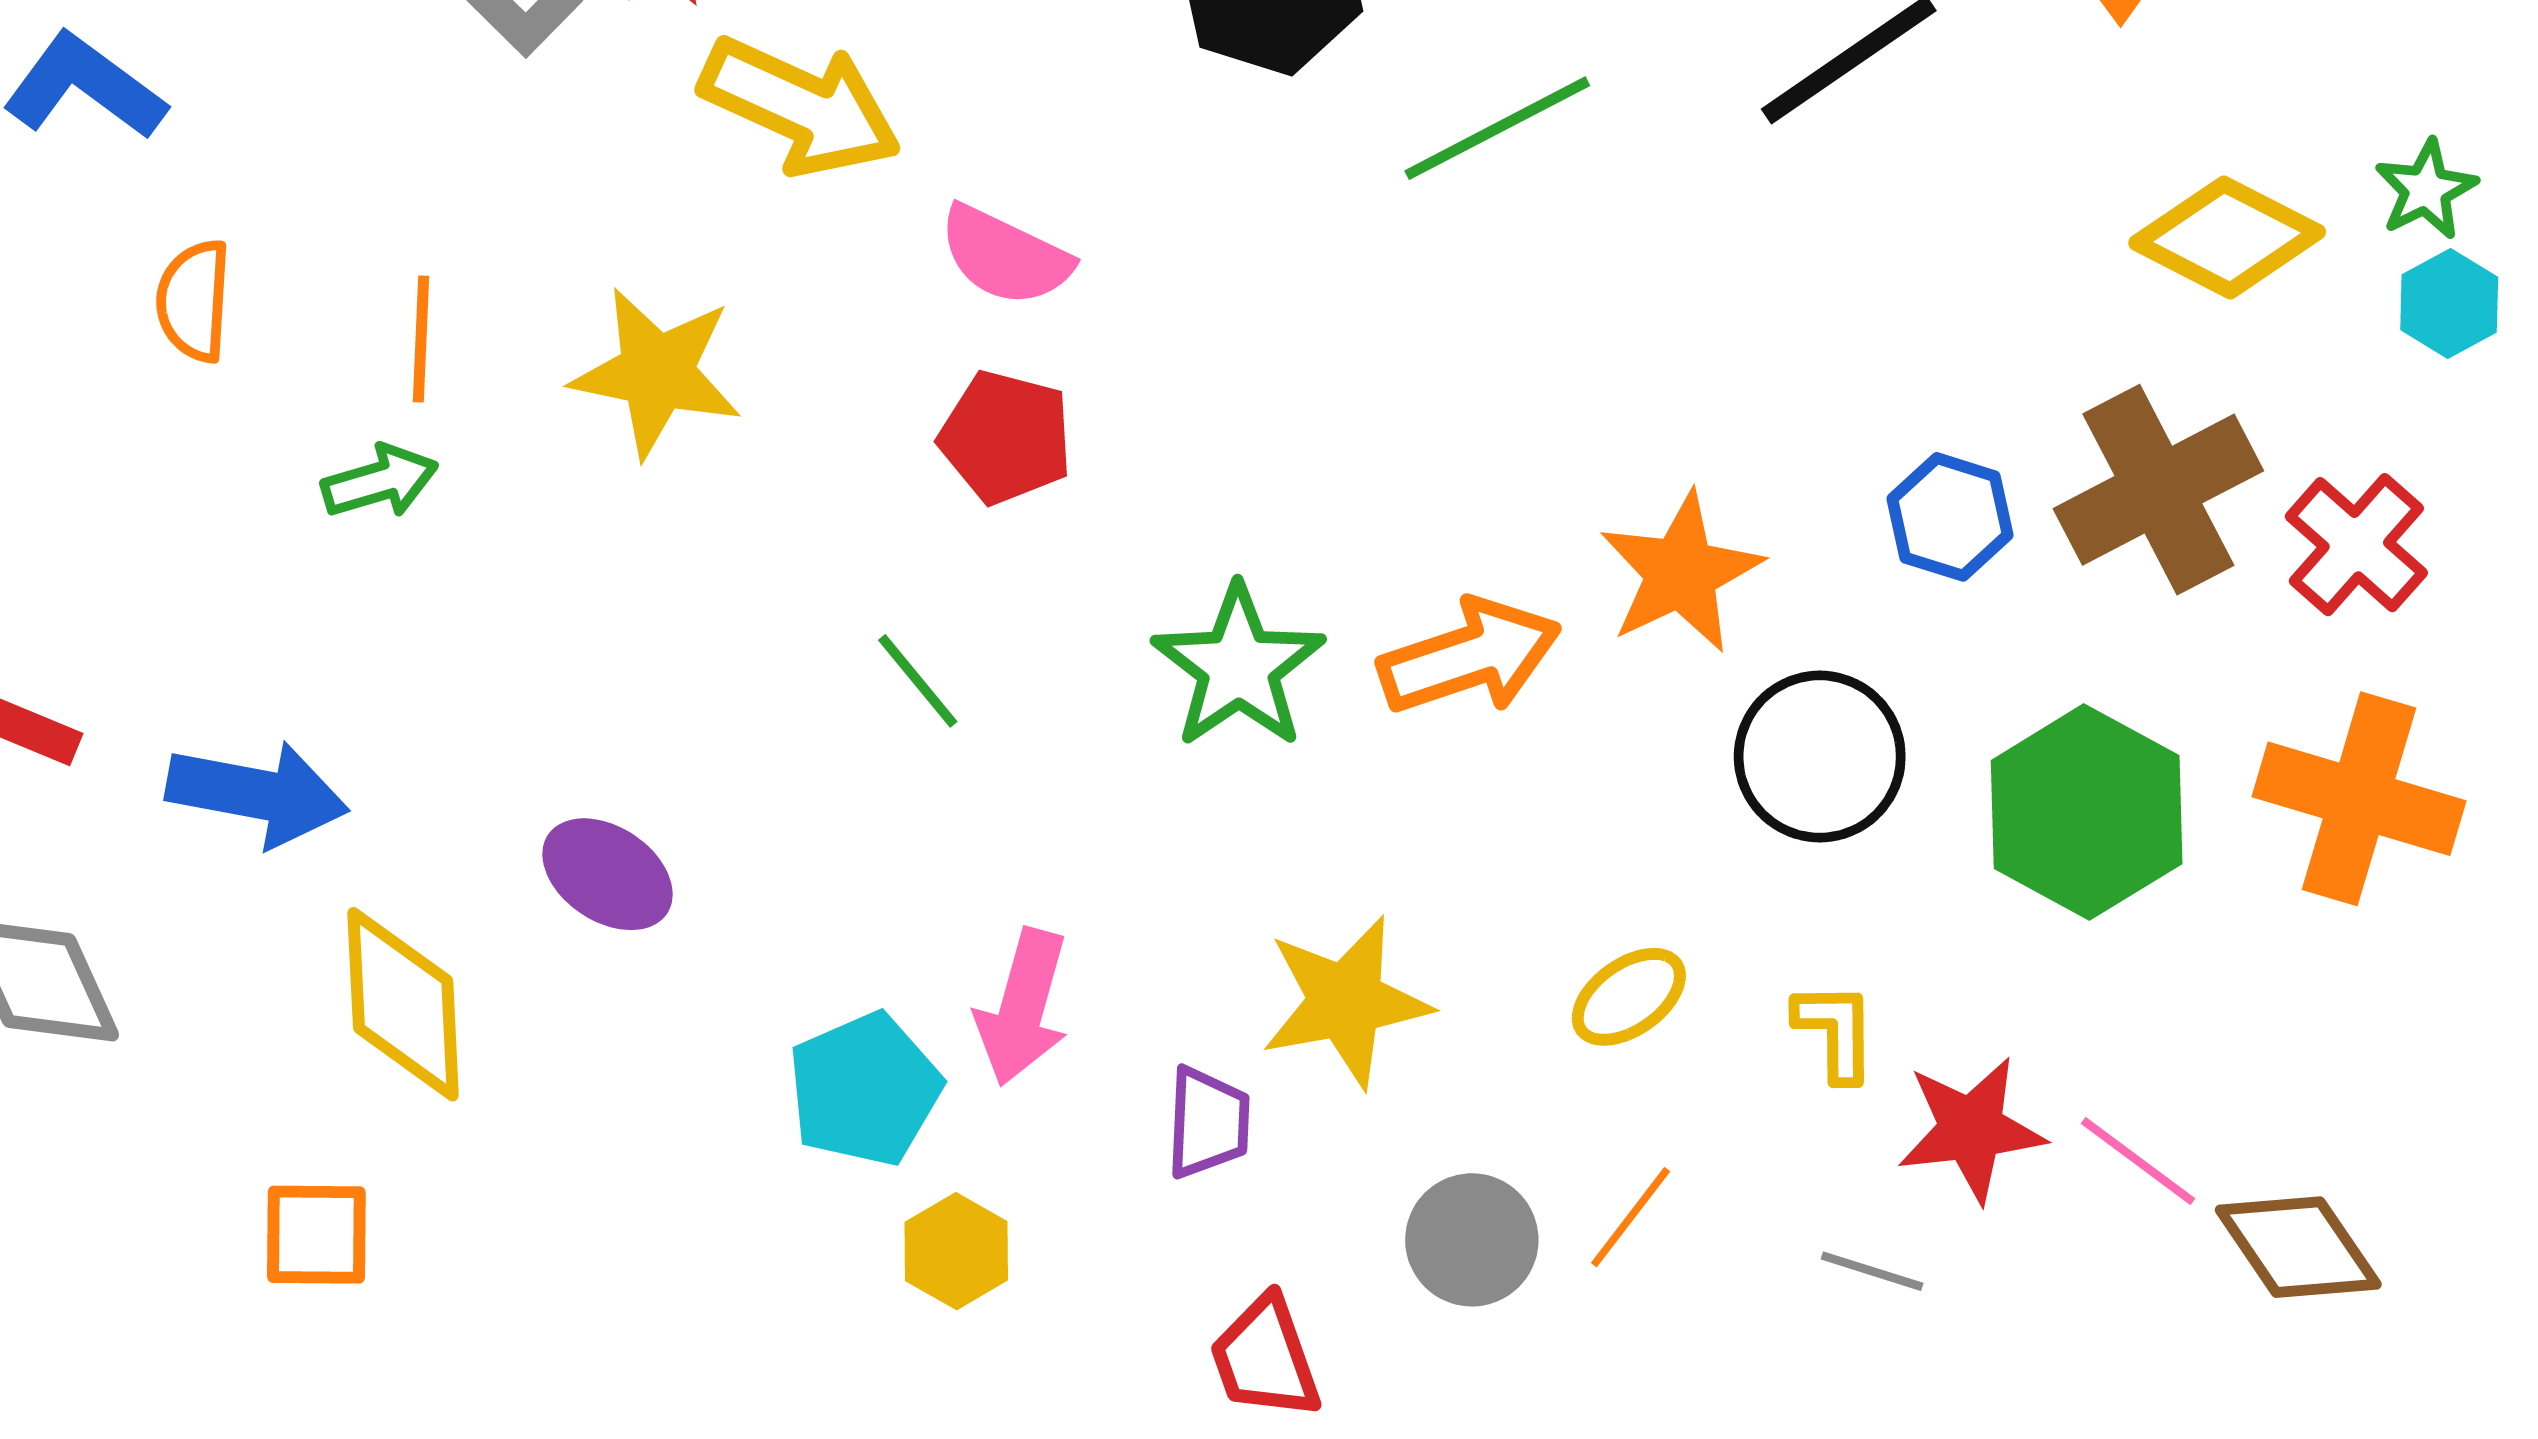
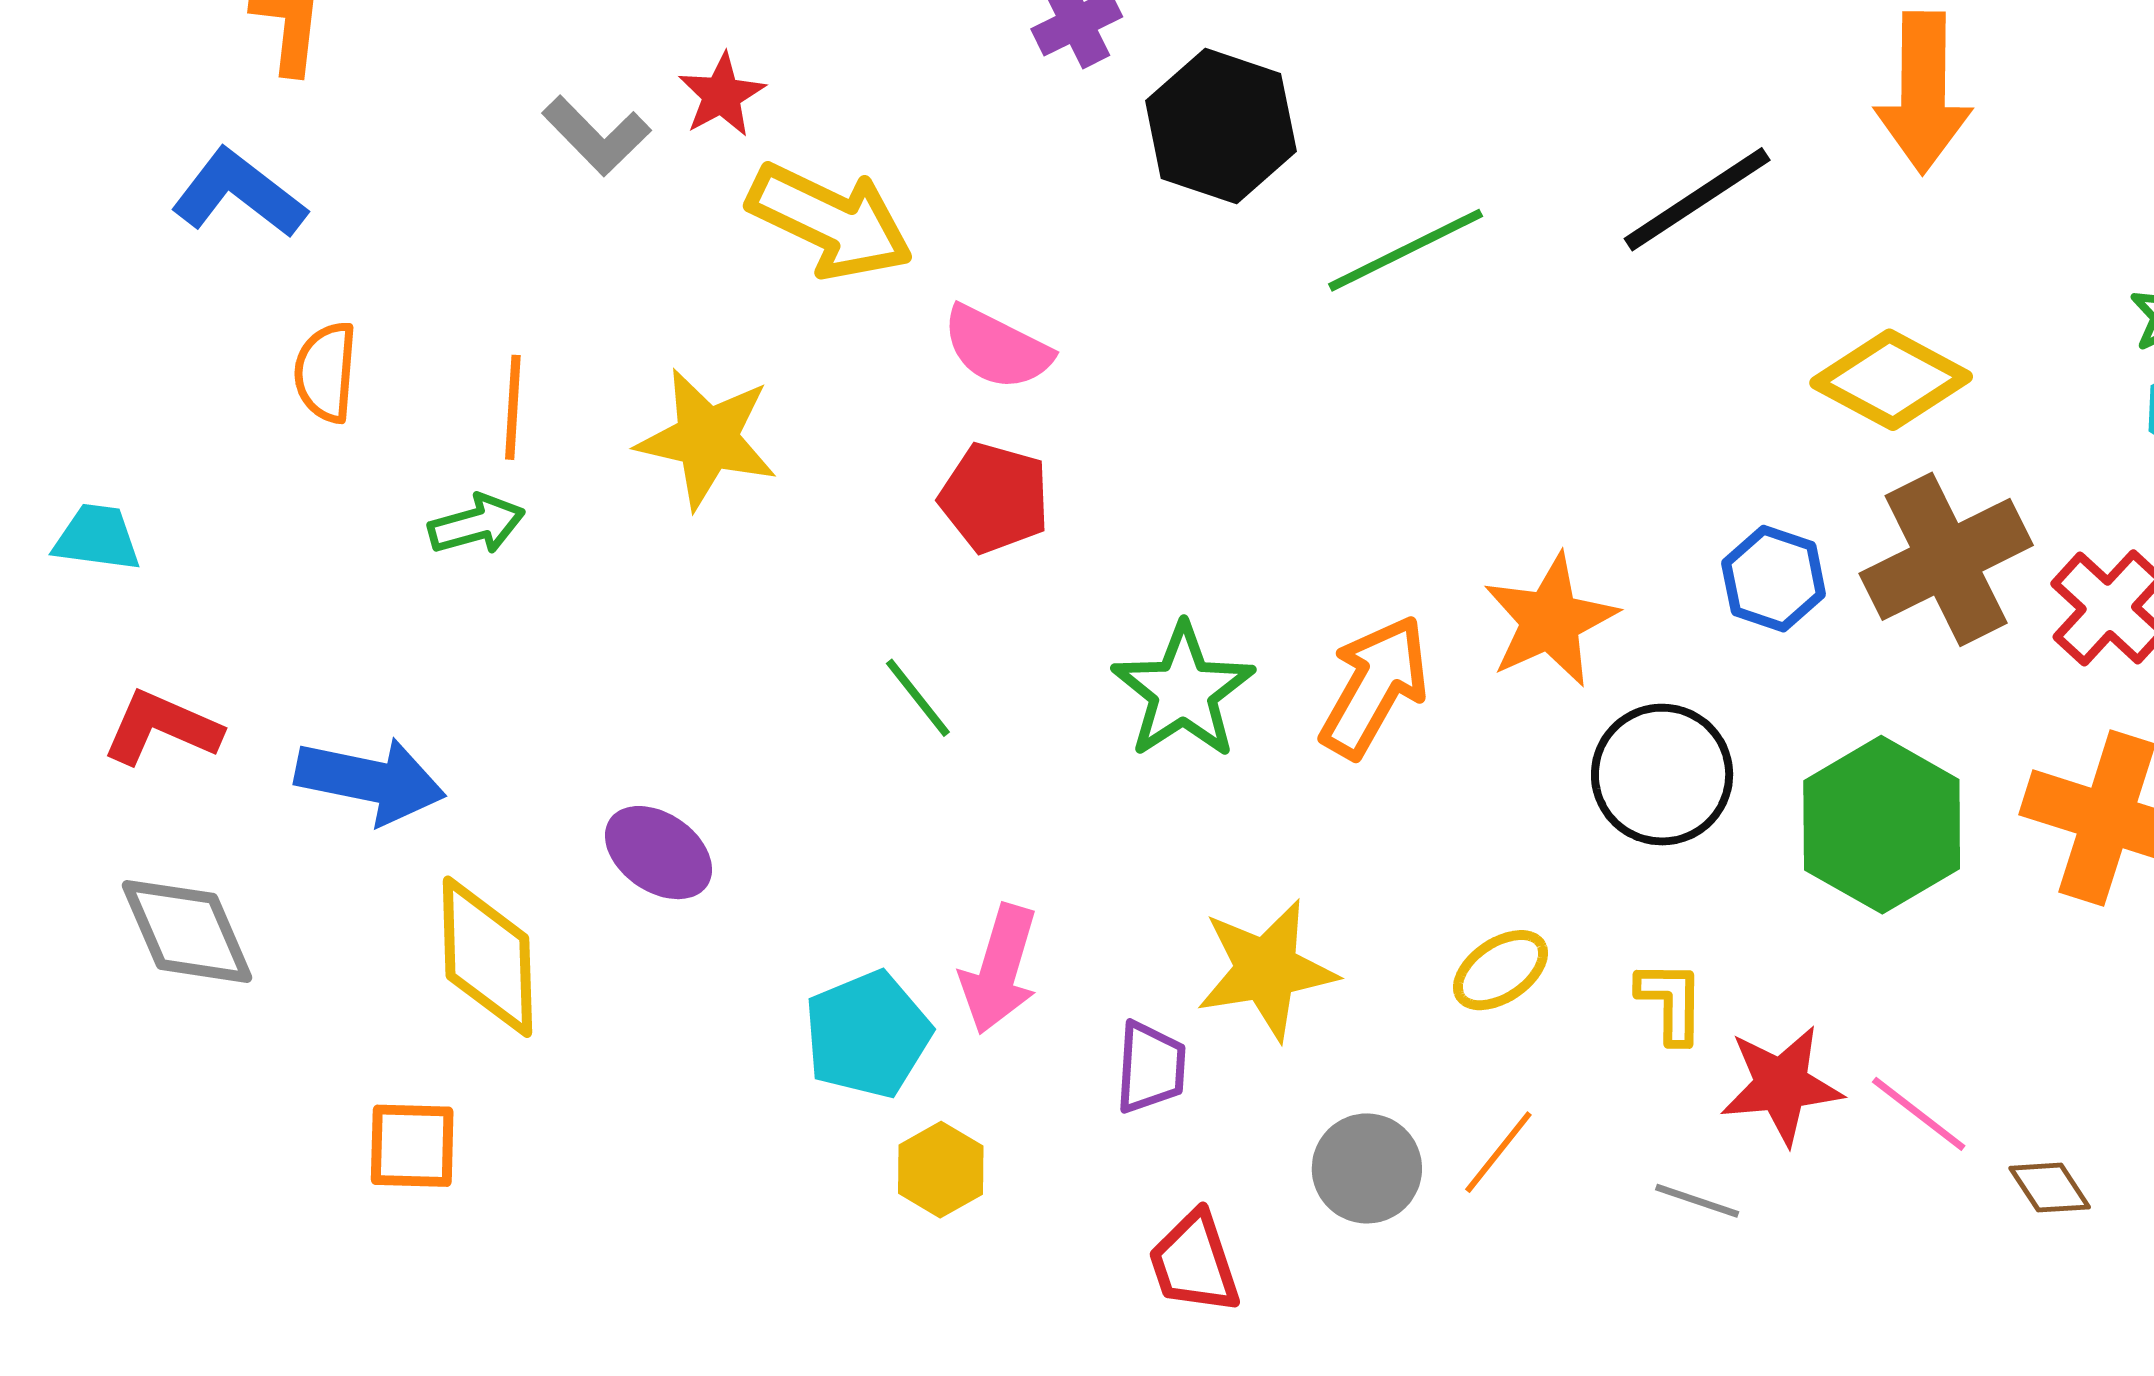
yellow diamond: (2227, 237) -> (1891, 380), moved
orange arrow: (1470, 657) -> (1374, 687), turned -43
brown diamond: (2298, 1247) -> (2050, 1188), size x0.6

